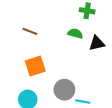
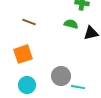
orange square: (35, 66) -> (23, 54), moved

